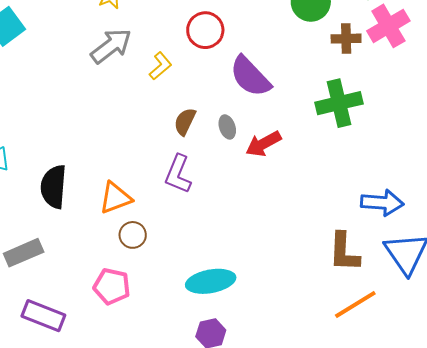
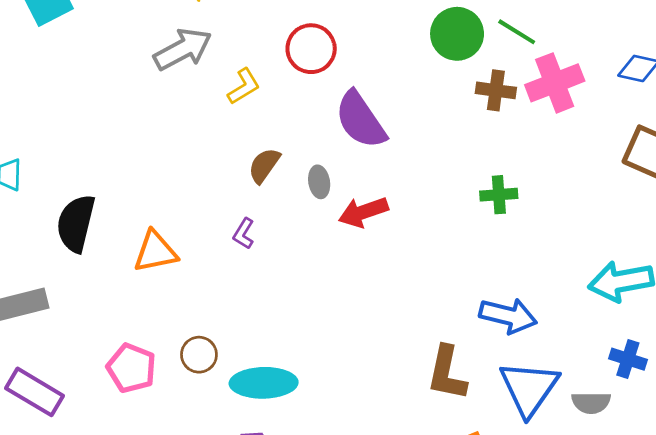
green cross: (339, 103) -> (499, 195), moved, size x0.6
purple L-shape: (178, 174) -> (244, 234), size x0.6
brown circle: (133, 235) -> (199, 355), moved

